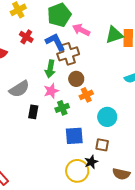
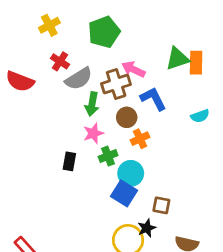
pink arrow: (81, 30) -> (133, 69), moved
blue L-shape: (55, 42) -> (153, 99), moved
gray semicircle: (19, 89) -> (79, 79), moved
cyan circle: (107, 117) -> (131, 173), moved
blue square: (74, 136) -> (124, 193), turned 36

